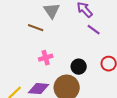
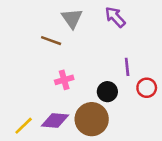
purple line: (94, 30) -> (127, 67), moved, turned 48

